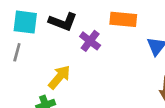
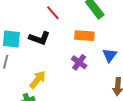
purple cross: (90, 41) -> (79, 62), moved

